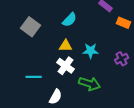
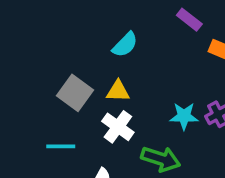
gray square: (30, 27) -> (75, 93), moved
cyan star: (90, 51) -> (184, 116), moved

